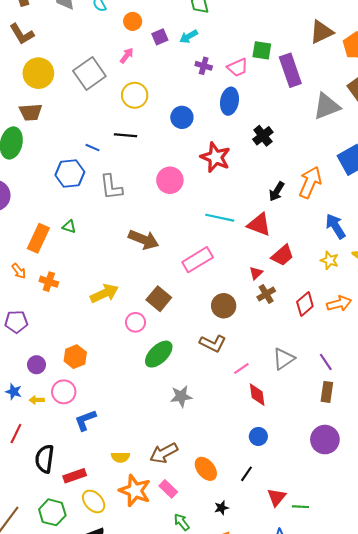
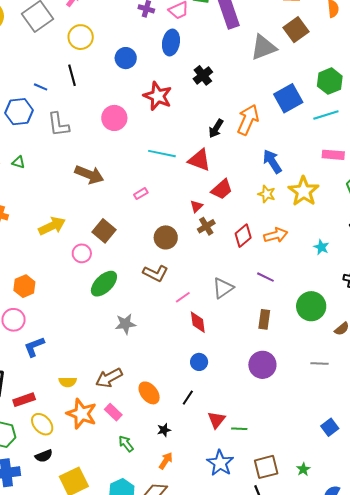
black line: (126, 135) -> (72, 75), turned 70
pink rectangle: (198, 260) -> (141, 194), size x0.5
purple line: (326, 362) -> (265, 277), moved, turned -30

